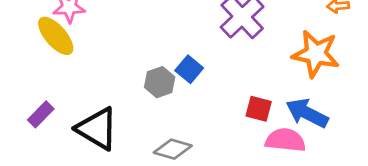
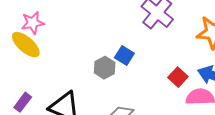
red square: (259, 109) -> (178, 77), turned 36

